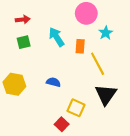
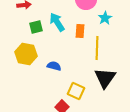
green square: (24, 42) -> (36, 27), moved
yellow line: (98, 64) -> (97, 48), turned 30
yellow hexagon: (14, 84) -> (26, 54), moved

